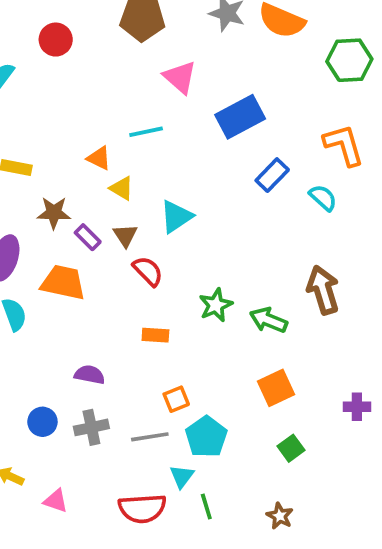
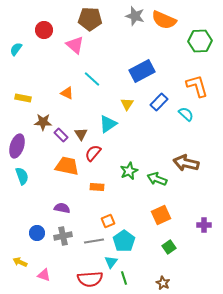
pink triangle: (180, 77) -> (75, 45), moved
cyan line: (146, 132) -> (92, 79), turned 54
yellow triangle: (122, 188) -> (127, 104), moved, turned 32
red semicircle: (148, 271) -> (93, 153), turned -96
orange trapezoid: (63, 282) -> (67, 166), moved
brown arrow: (323, 290) -> (186, 163), turned -60

